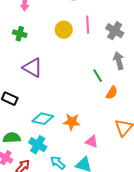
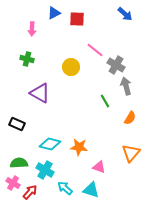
pink line: (88, 25) -> (95, 50), turned -48
yellow circle: (64, 30) -> (71, 67), moved
gray cross: (115, 31) -> (116, 65), moved
orange semicircle: (112, 93) -> (130, 118), moved

